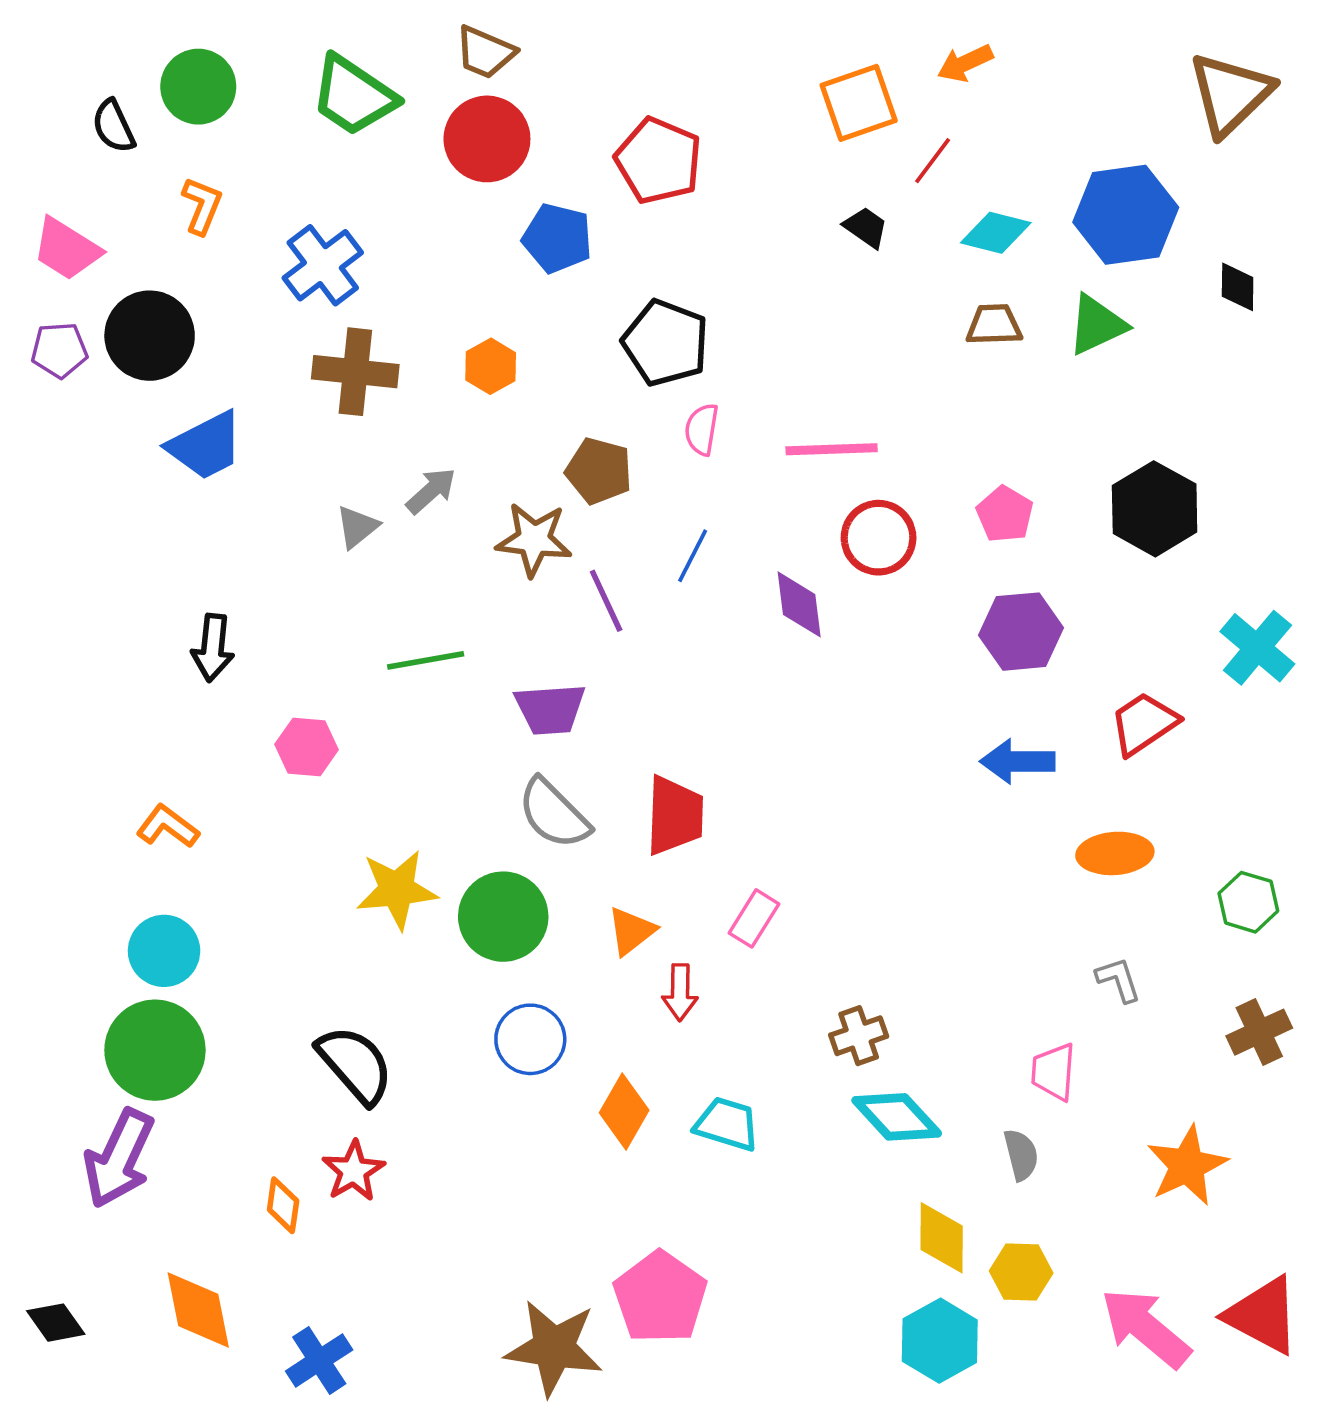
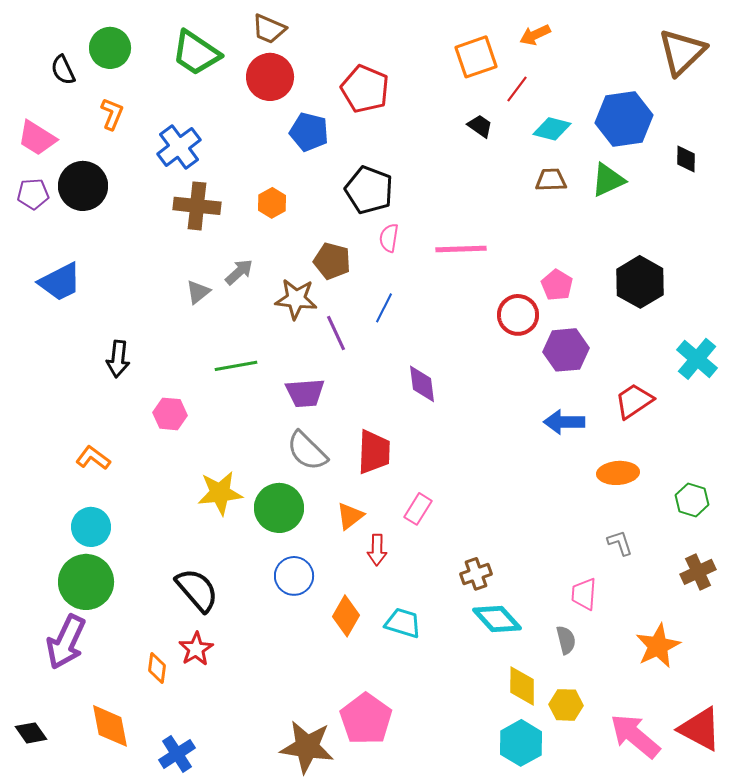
blue trapezoid: (206, 446) -> (60, 282), moved
red circle: (879, 538) -> (518, 315), moved
purple diamond: (799, 604) -> (422, 384), moved

